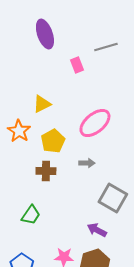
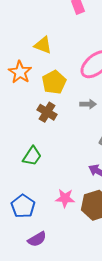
yellow triangle: (42, 104) -> (43, 45), turned 48
brown cross: (46, 171) -> (47, 112), turned 30

